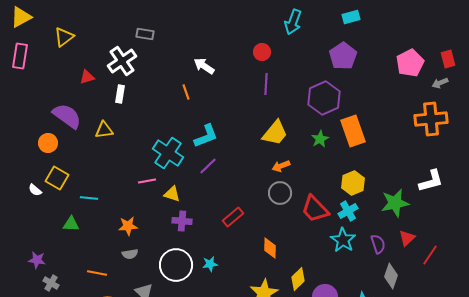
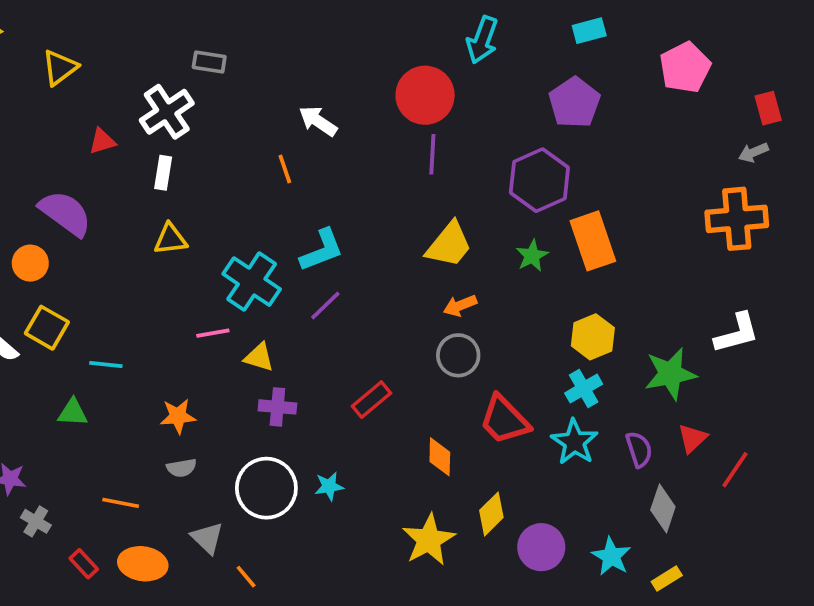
red circle: (262, 52) -> (425, 95), size x1.8
pink pentagon: (410, 63) -> (685, 68), moved
yellow triangle: (104, 130) -> (170, 239), moved
red trapezoid: (315, 209) -> (504, 420), moved

